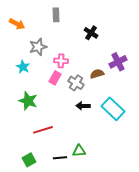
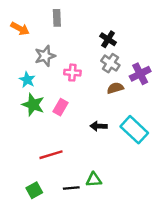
gray rectangle: (56, 15) -> (57, 18), moved
pink rectangle: (55, 78) -> (60, 107), moved
gray cross: (76, 83) -> (110, 63), moved
green star: (28, 101) -> (33, 105), moved

